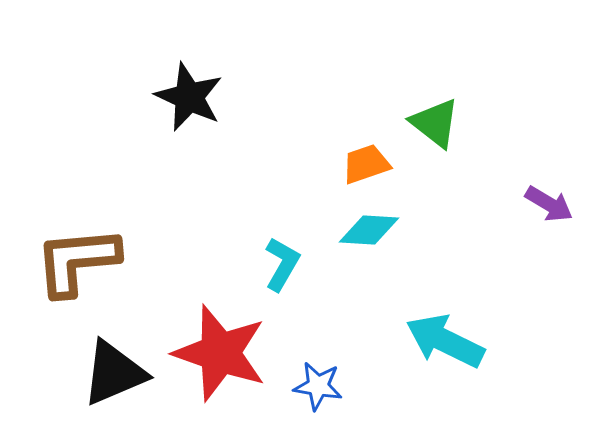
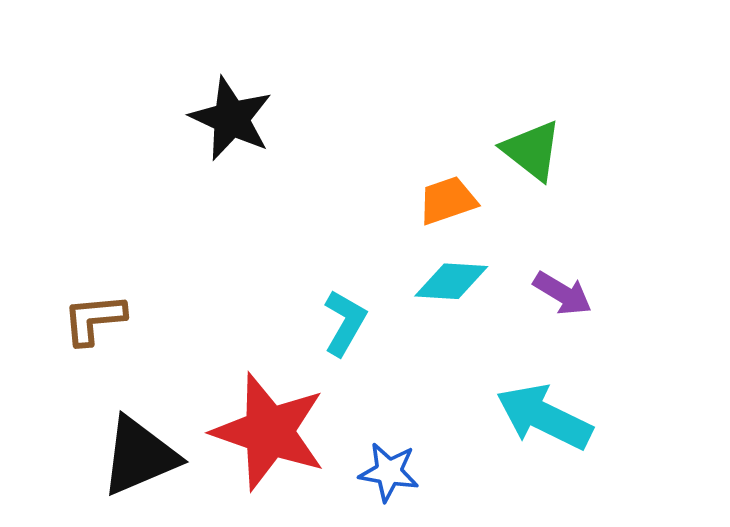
purple arrow: (549, 204) -> (563, 293), moved
brown L-shape: (77, 261) -> (94, 319), size x0.6

